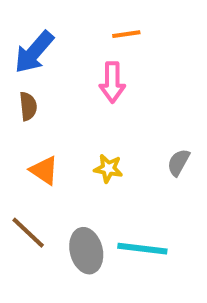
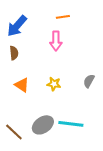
brown line: (28, 233) -> (14, 132), moved
gray ellipse: (86, 251) -> (43, 125), turned 70

